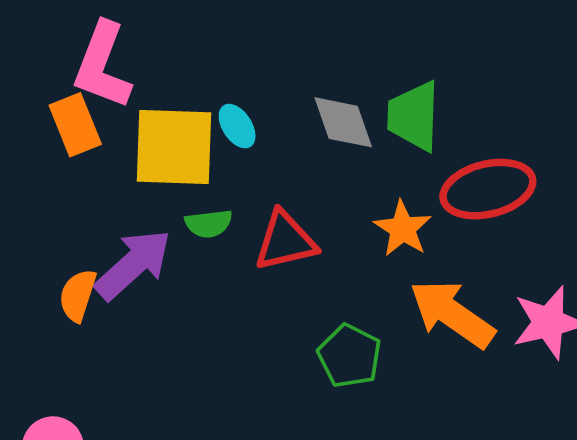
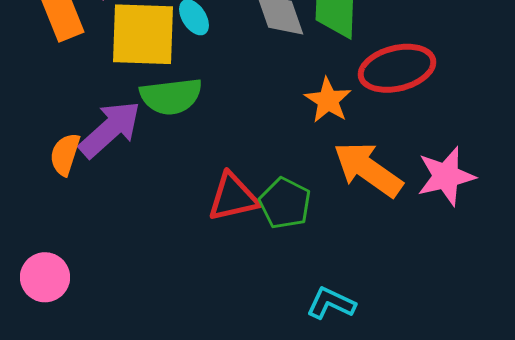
green semicircle: (209, 224) -> (171, 96), size x1.6
red triangle: (285, 241) -> (233, 197), moved

